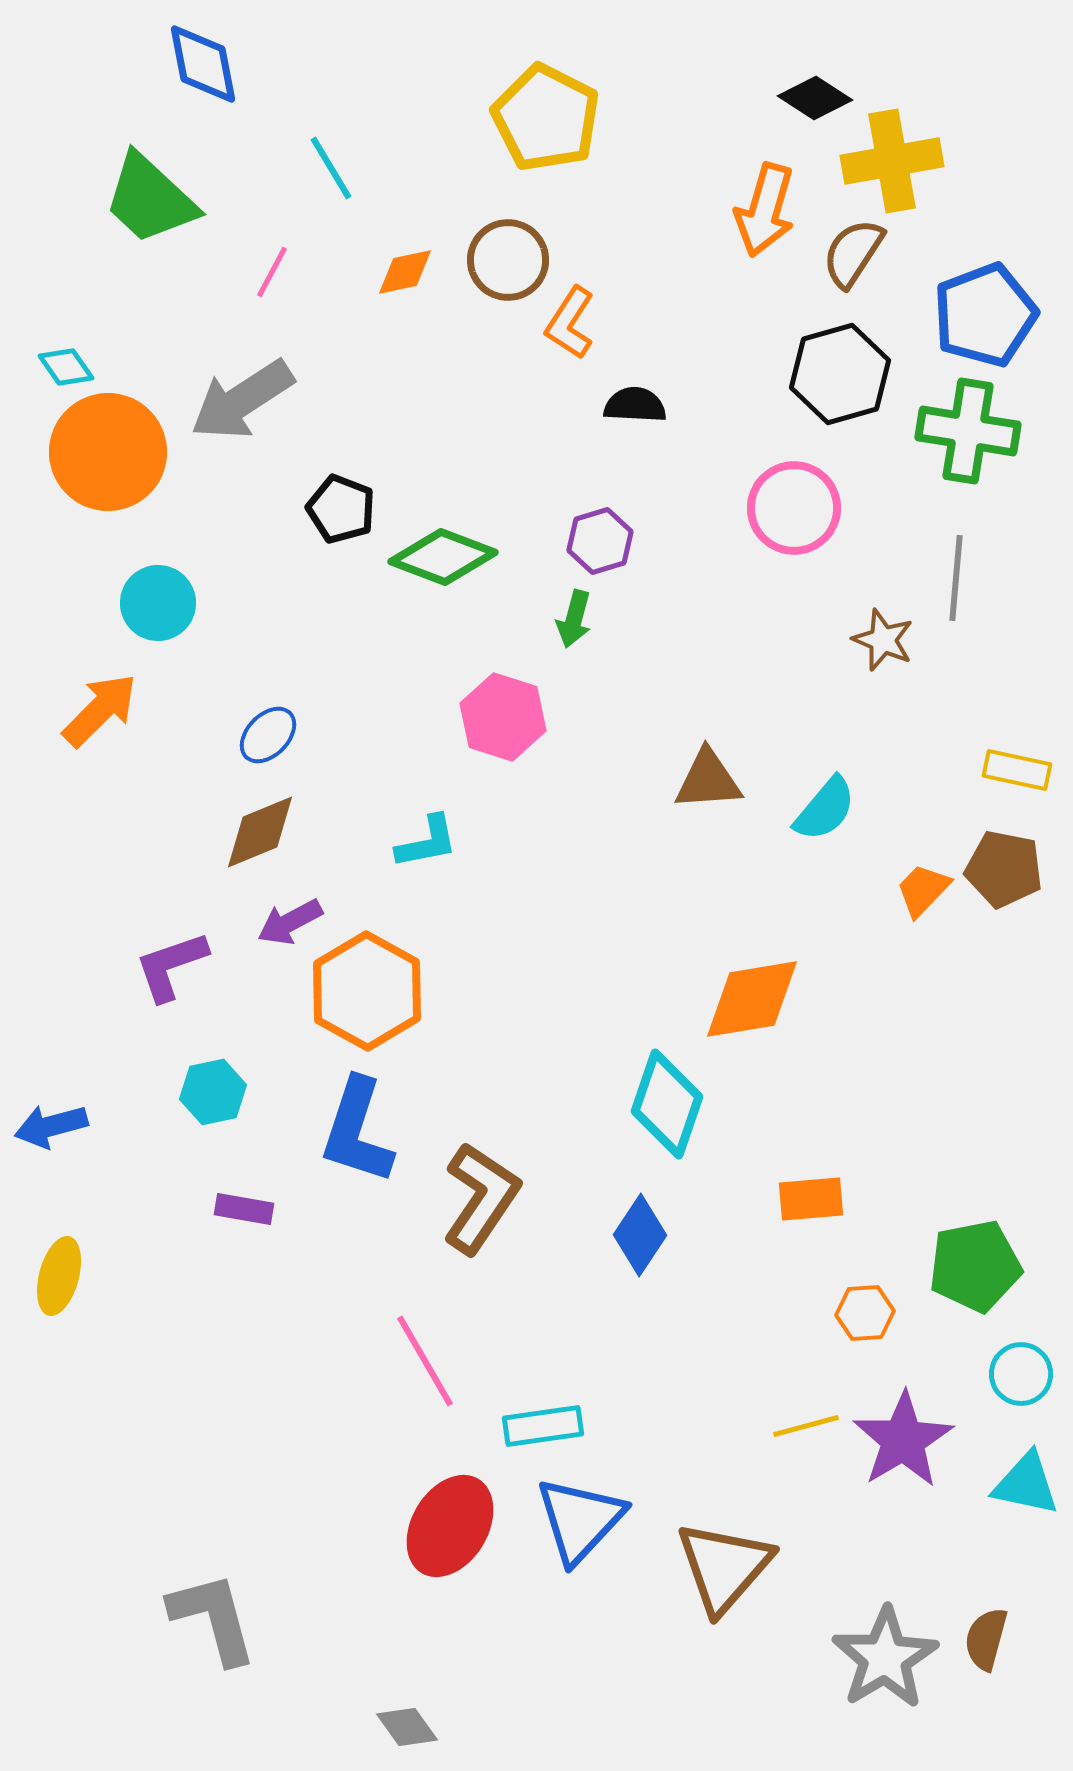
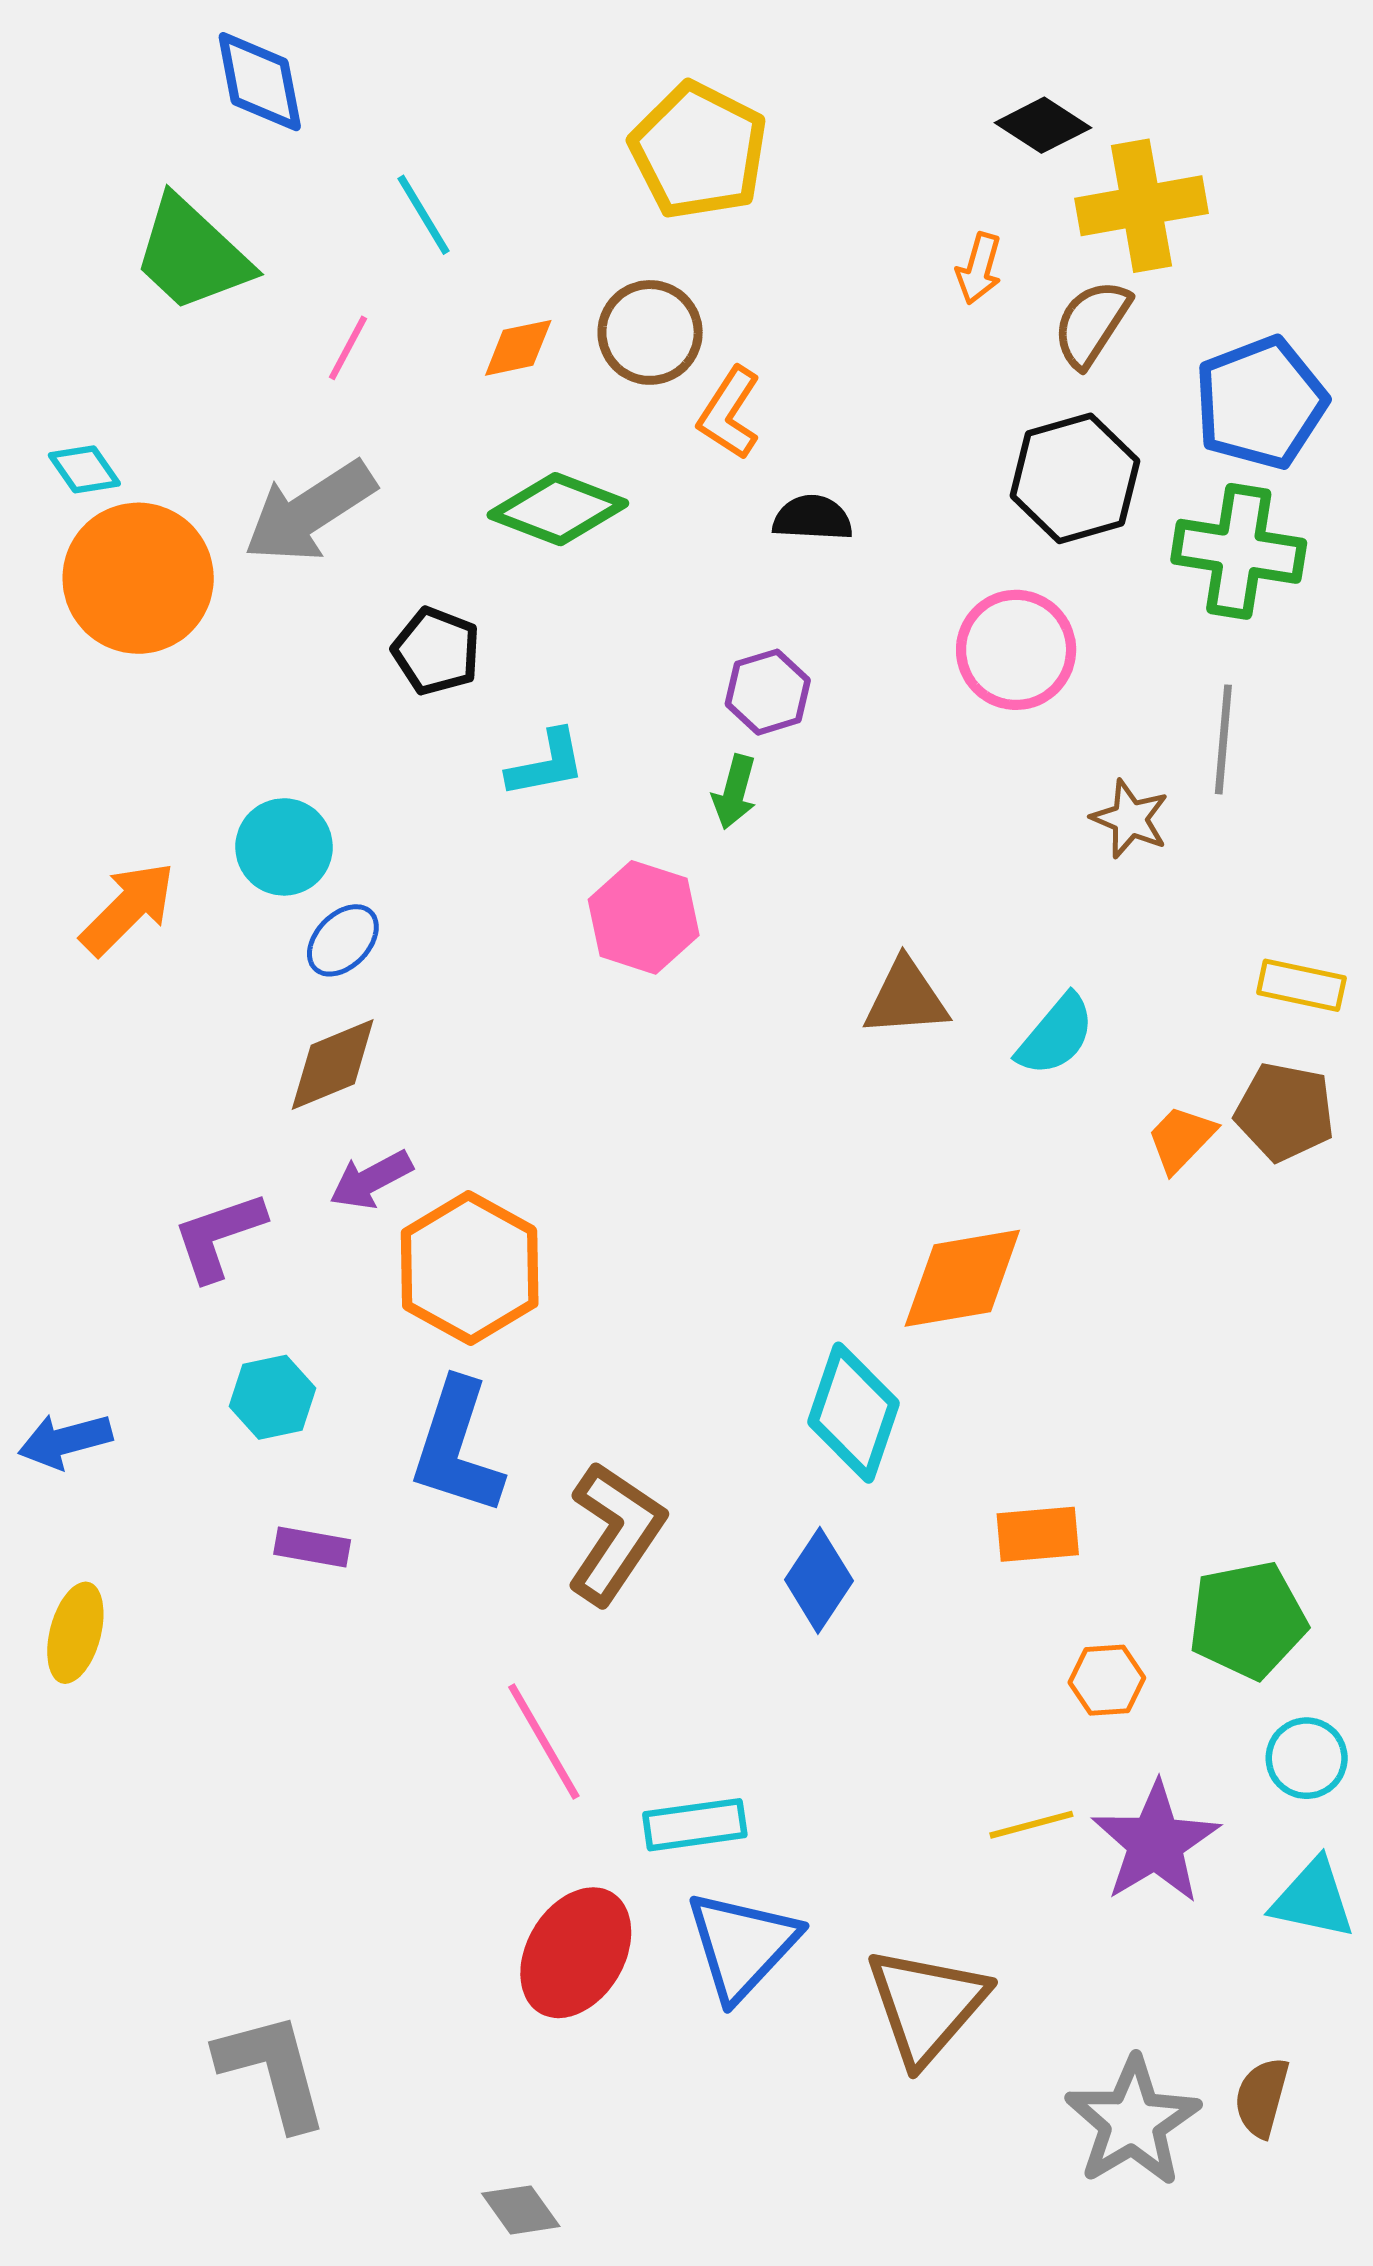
orange arrow: (765, 210) -> (979, 268), size x0.6
green diamond: (443, 557) -> (558, 509), moved
cyan circle: (158, 603) -> (284, 847), moved
cyan L-shape: (427, 842) -> (546, 764), moved

